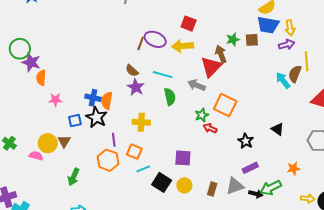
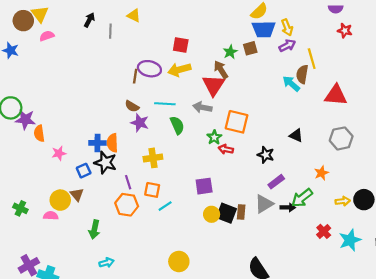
black square: (162, 182) -> (226, 213), moved

